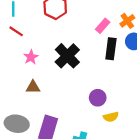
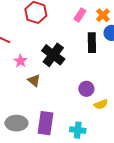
pink rectangle: (103, 26) -> (80, 15), moved
brown triangle: (33, 87) -> (34, 81), moved, turned 48

